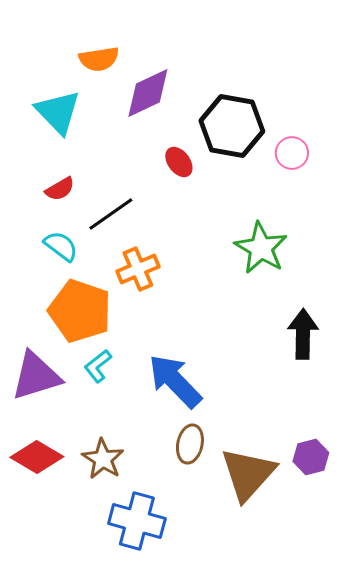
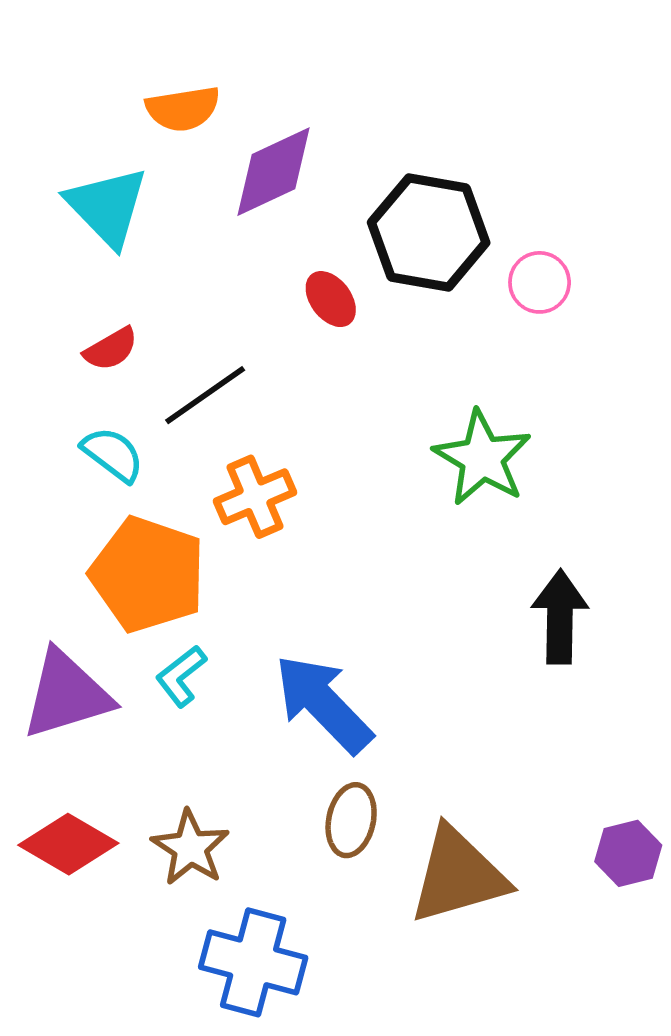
purple hexagon: (311, 457) -> (628, 853), moved
brown triangle: (248, 474) -> (458, 876), turned 32

